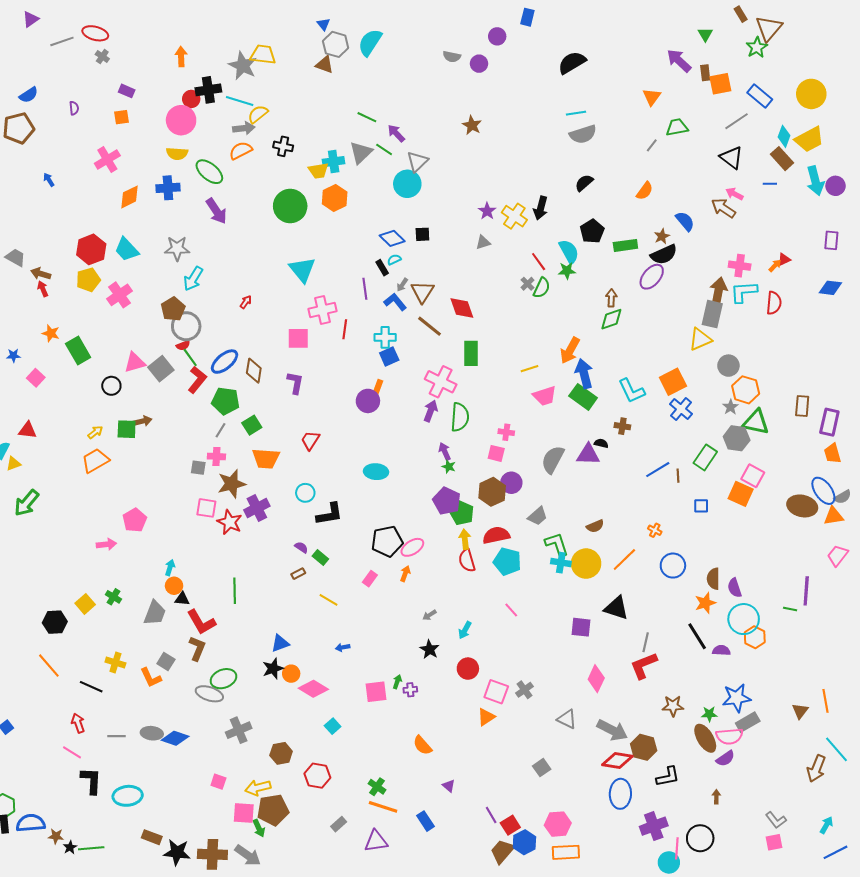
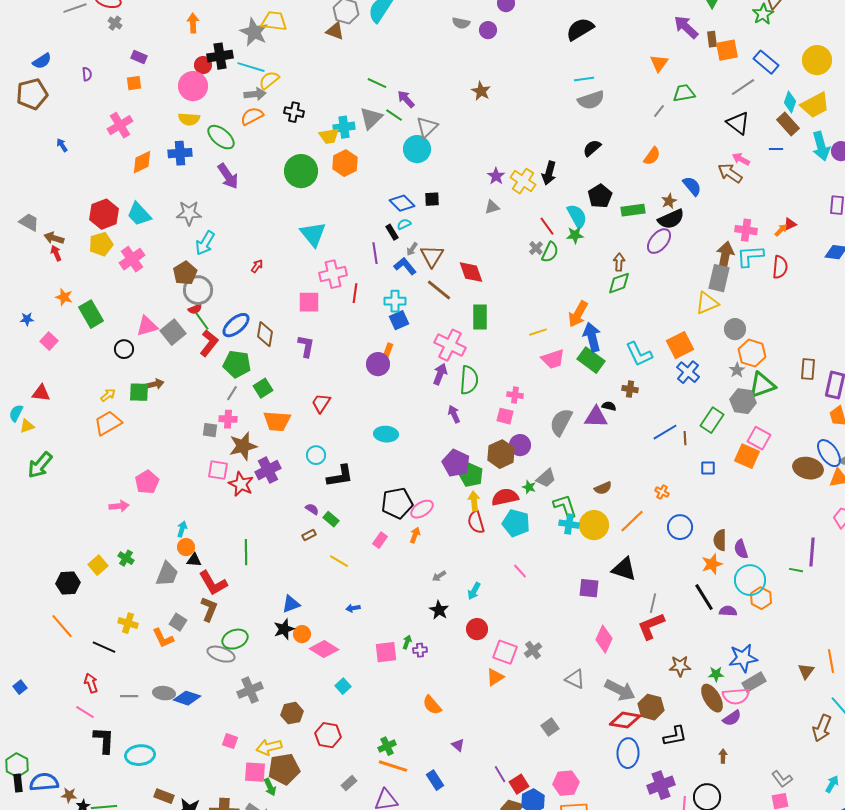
green triangle: (756, 422) -> (762, 385), turned -32
green star: (449, 467) -> (529, 487), moved
green cross: (377, 787) -> (387, 746), turned 30

